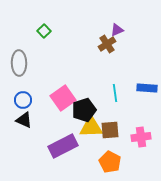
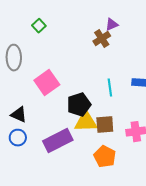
pink square: (63, 98) -> (47, 83), moved
blue circle: (23, 100) -> (18, 138), moved

